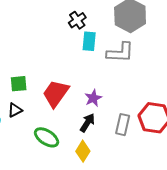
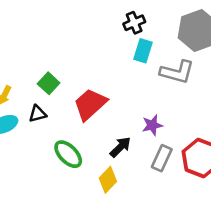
green square: (19, 84) -> (49, 83), turned 36
purple star: (93, 98) -> (152, 125), moved

